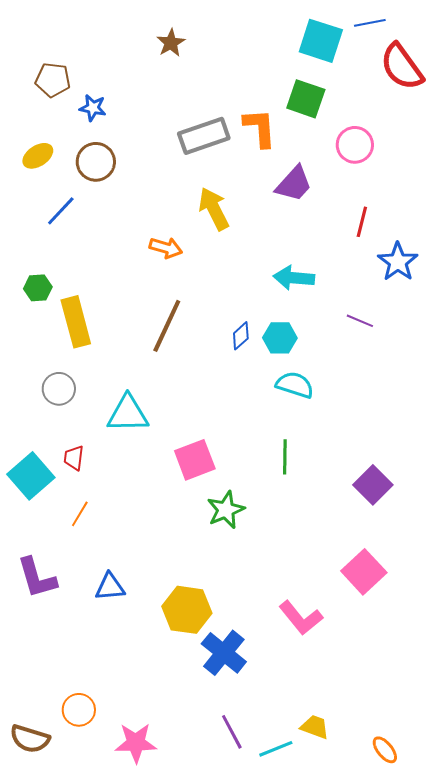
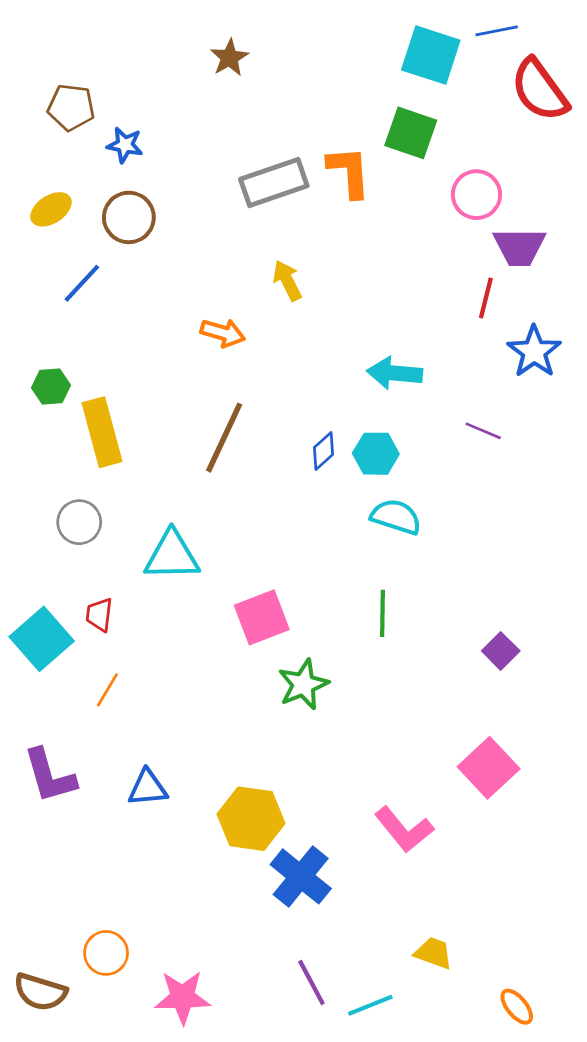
purple trapezoid: (294, 184) -> (519, 247), moved, turned 48
yellow arrow: (214, 209) -> (287, 281), size x0.7
purple square: (373, 485) -> (501, 651), size x0.7
yellow trapezoid: (315, 727) -> (434, 953), moved

